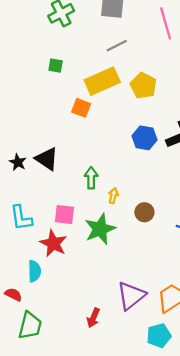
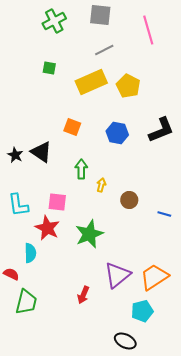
orange square: (81, 108) -> (72, 127), moved
blue hexagon: (144, 138) -> (117, 133), moved
green star: (100, 229) -> (89, 234), moved

